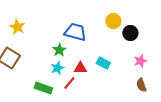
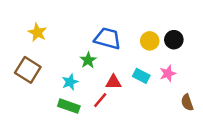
yellow circle: (113, 21) -> (150, 41), moved
pink star: (140, 61) -> (168, 73), moved
cyan star: (57, 68) -> (70, 82), moved

